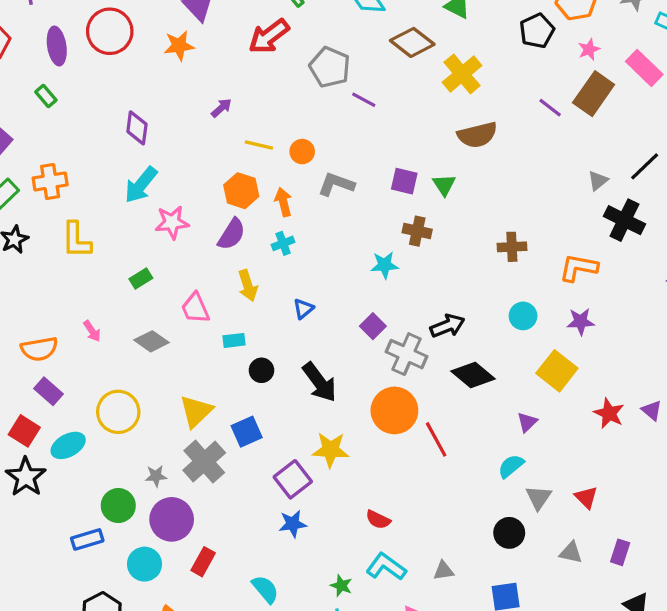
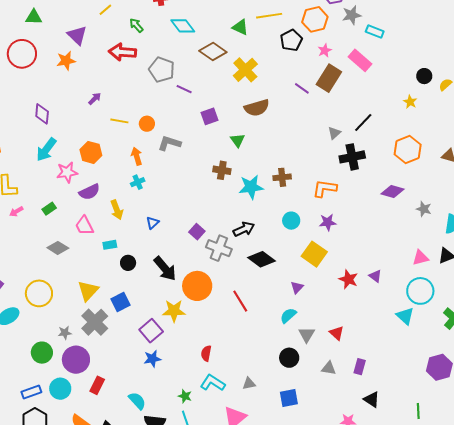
red arrow: (269, 36) -> (122, 52), turned 44
purple square: (404, 181) -> (209, 116), moved, turned -30
orange hexagon: (241, 191) -> (91, 152), moved
black cross: (624, 220) -> (352, 157), turned -35
purple semicircle: (232, 234) -> (89, 192), moved, turned 35
cyan star: (385, 265) -> (251, 187), moved, size x1.4
pink arrow: (92, 331) -> (16, 212), moved, turned 96
orange circle: (394, 410) -> (197, 286), moved
red semicircle: (378, 520) -> (206, 353), turned 77
blue rectangle: (87, 539) -> (31, 392), moved

